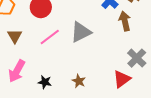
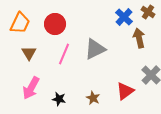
pink line: (50, 37) -> (64, 54), turned -30
red triangle: (122, 79) -> (125, 91), moved

